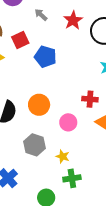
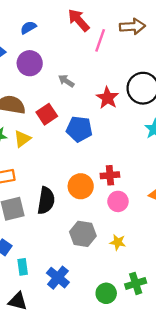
red star: (73, 20) -> (107, 98), moved
red cross: (90, 99) -> (110, 175), moved
green cross: (72, 178) -> (136, 283), moved

